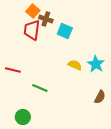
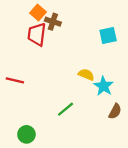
cyan square: (65, 31) -> (108, 35), moved, turned -35
cyan star: (96, 64) -> (104, 86), moved
green line: (40, 88) -> (66, 109), moved, turned -63

